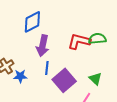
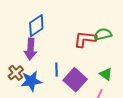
purple arrow: (43, 46) -> (30, 49), moved
blue star: (20, 76) -> (31, 81), size x1.5

